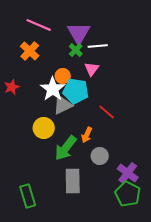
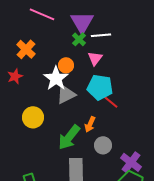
orange cross: (30, 51) -> (26, 49), moved
cyan pentagon: (76, 91) -> (100, 87), moved
yellow circle: (44, 128) -> (33, 117), moved

